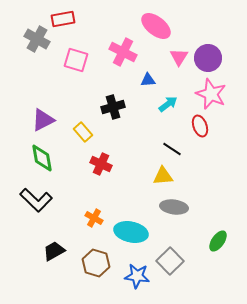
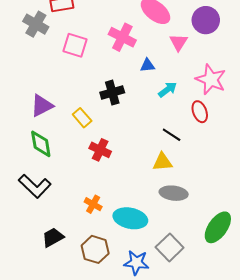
purple circle: (208, 58) -> (206, 20), moved
green ellipse: (218, 241) -> (218, 227), size x1.5

